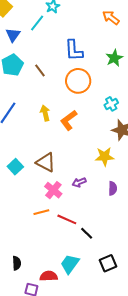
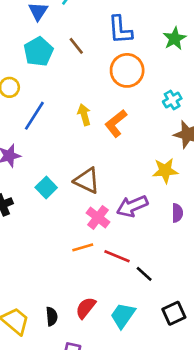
brown line: (40, 70) -> (76, 46), moved
purple arrow: (79, 182) -> (132, 206), size x1.6
red semicircle: (49, 276) -> (86, 308), moved, turned -48

